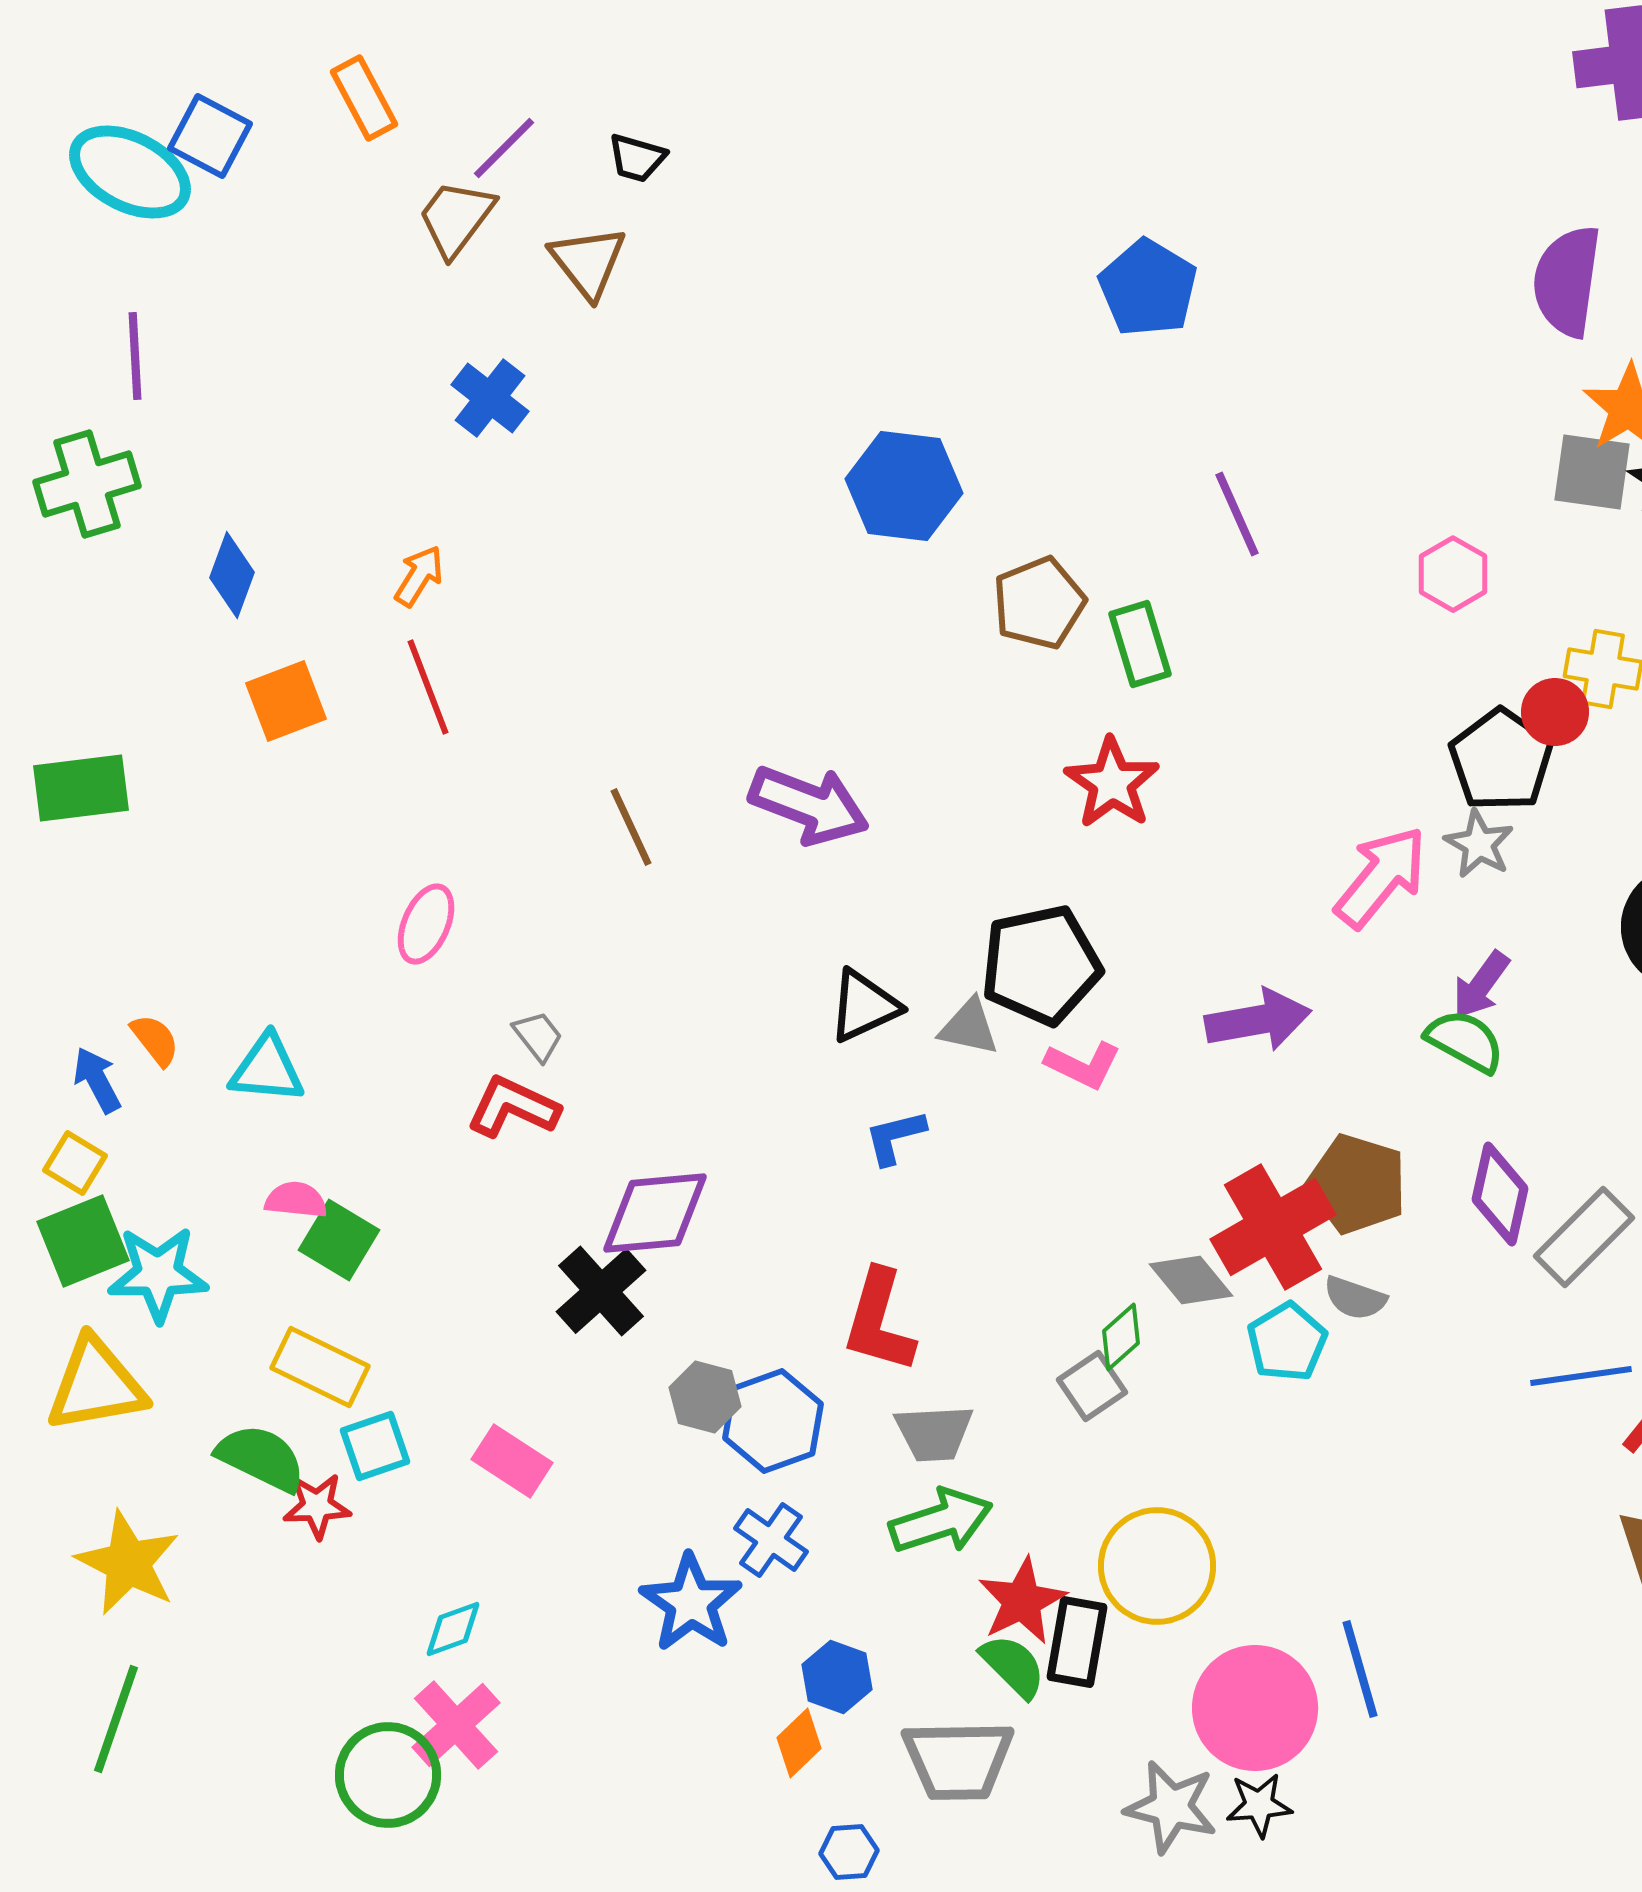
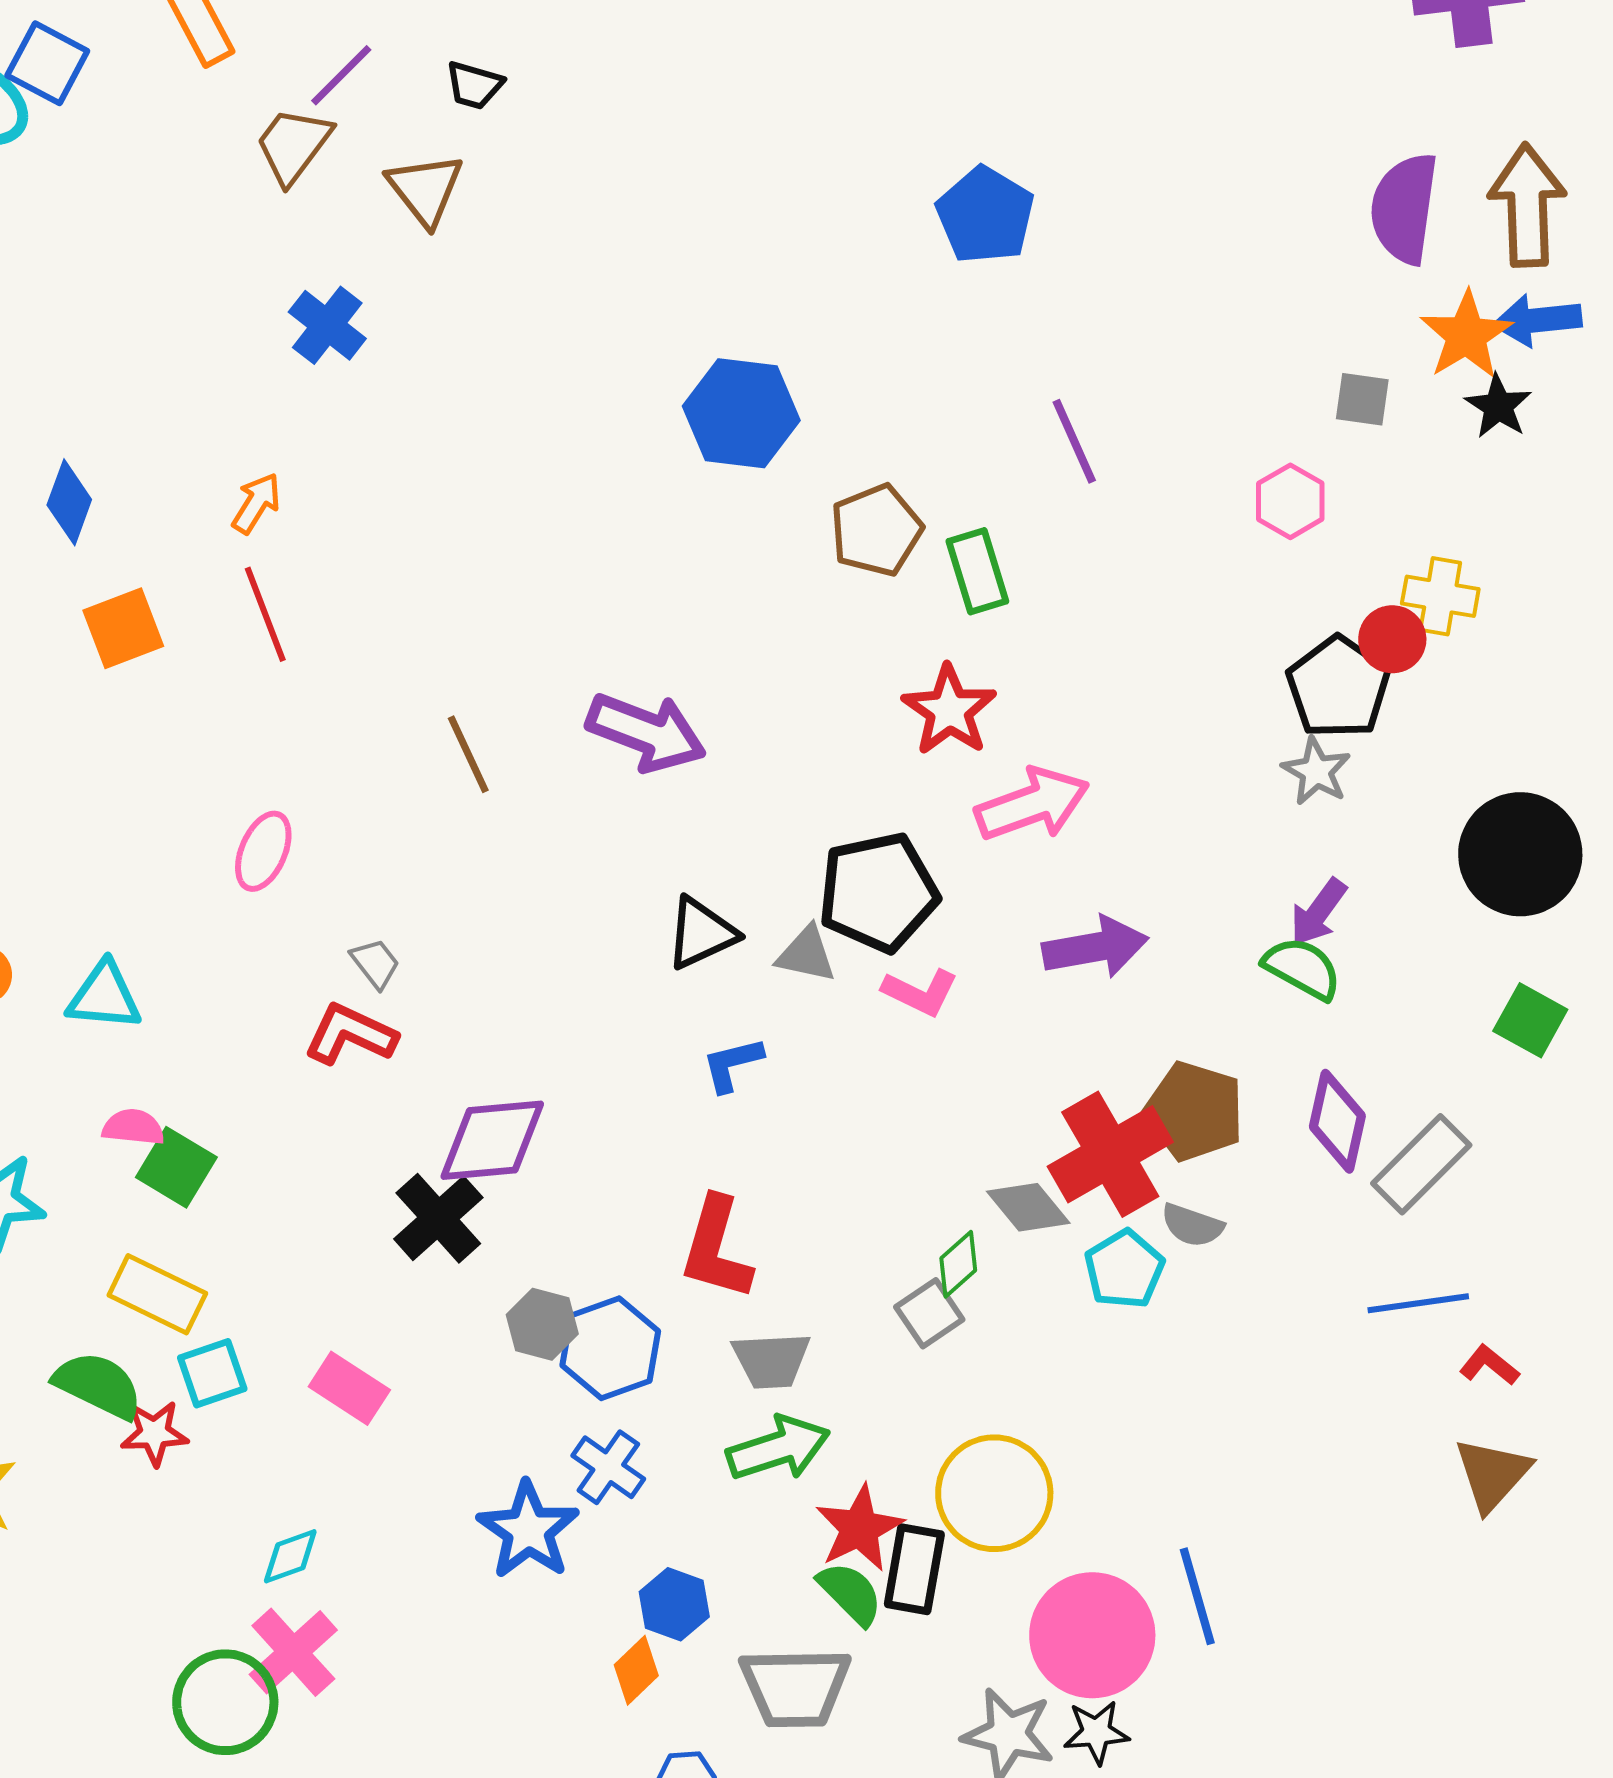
gray square: (1592, 472) -> (1362, 399), moved, size x0.7
pink arrow: (1381, 877) -> (1032, 804), moved, turned 31

